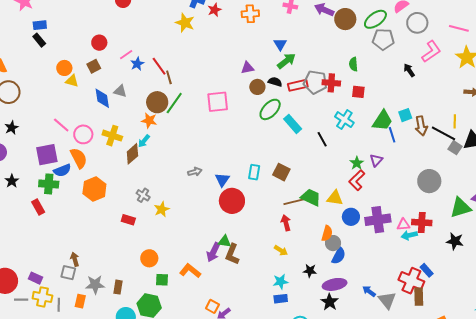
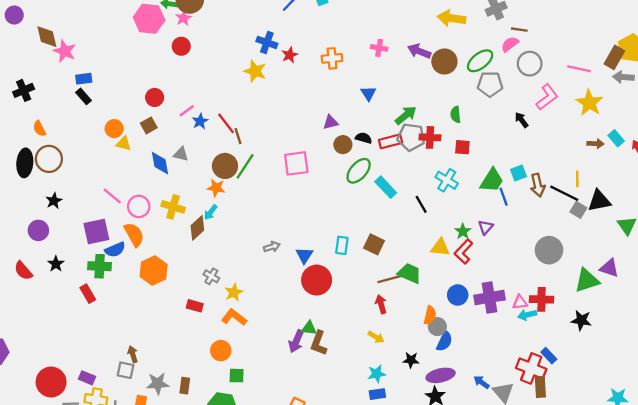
green arrow: (286, 61) -> (406, 115), moved
yellow triangle: (335, 198) -> (440, 247), moved
orange L-shape: (190, 271) -> (234, 317), moved

